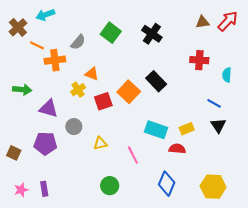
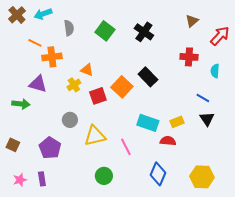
red arrow: (228, 21) -> (220, 36), moved
brown triangle: (203, 22) -> (192, 21), turned -32
brown cross: (18, 27) -> (17, 15), moved
gray semicircle: (78, 42) -> (69, 28), moved, turned -49
green arrow: (22, 90) -> (21, 104), moved
purple triangle: (49, 109) -> (38, 84), moved
purple pentagon: (45, 143) -> (50, 148), moved, turned 30
yellow triangle: (100, 143) -> (95, 136), size x1.6

